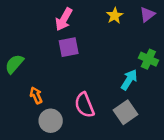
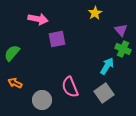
purple triangle: (147, 14) -> (121, 30), moved, turned -32
pink arrow: (64, 19) -> (38, 19), moved, turned -108
orange arrow: (36, 95) -> (15, 83), moved, turned -40

